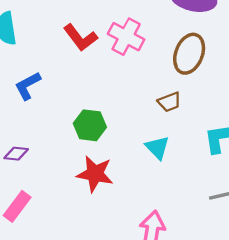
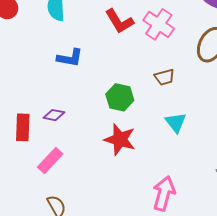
blue L-shape: (28, 86) -> (70, 58), turned -148
brown trapezoid: (169, 102) -> (164, 77), moved

